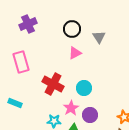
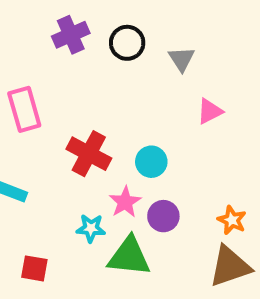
purple cross: (28, 24) -> (71, 35), moved
pink triangle: (75, 53) -> (210, 111), moved

